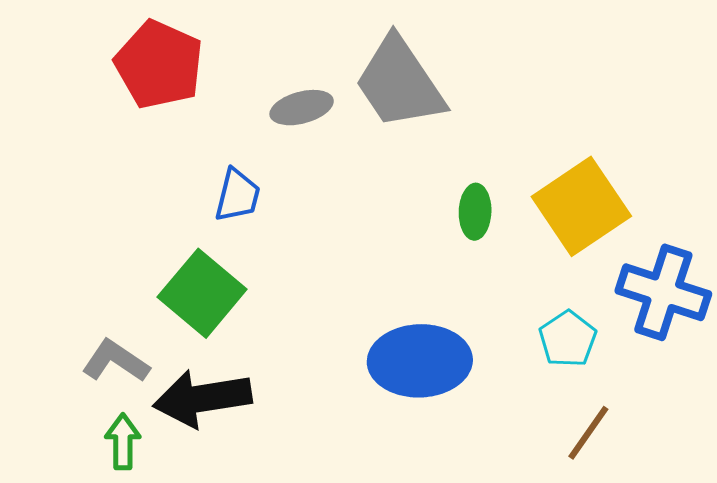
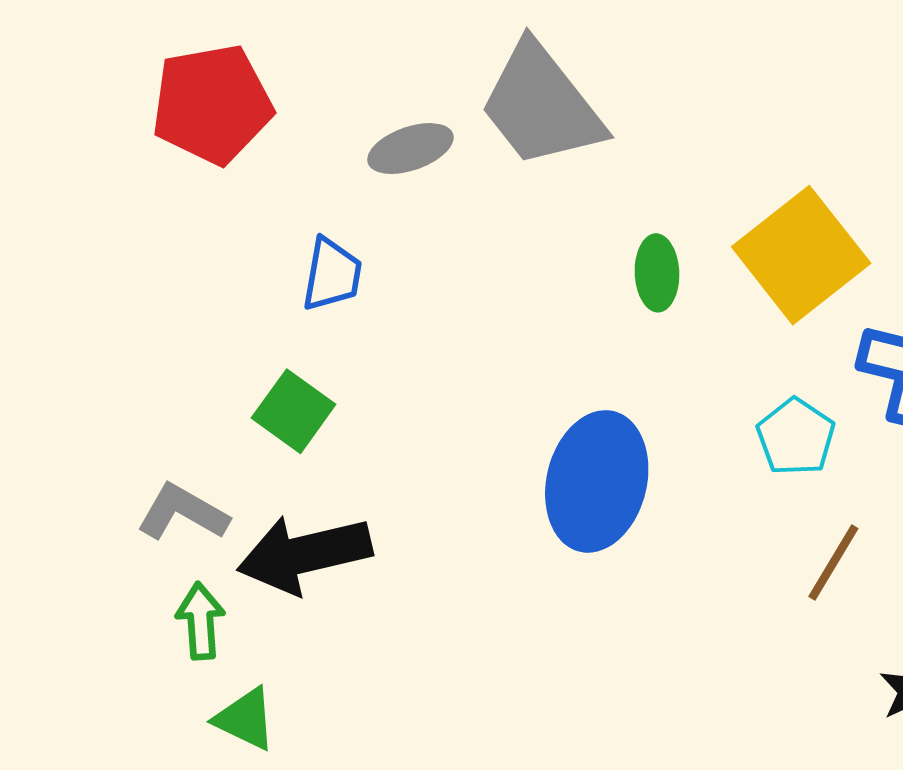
red pentagon: (159, 65) -> (212, 104), turned -30
green square: (202, 293) -> (294, 411), size x0.7
blue ellipse: (420, 361) -> (597, 481), turned -70

